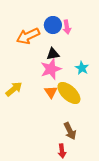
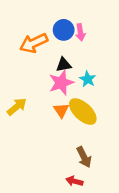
cyan star: (82, 68) -> (88, 79), moved
red arrow: (62, 151) -> (74, 181), turned 112

